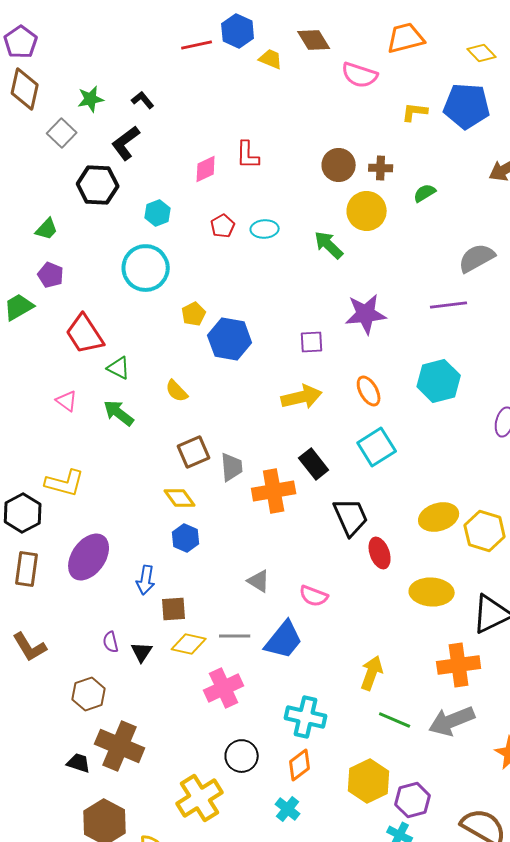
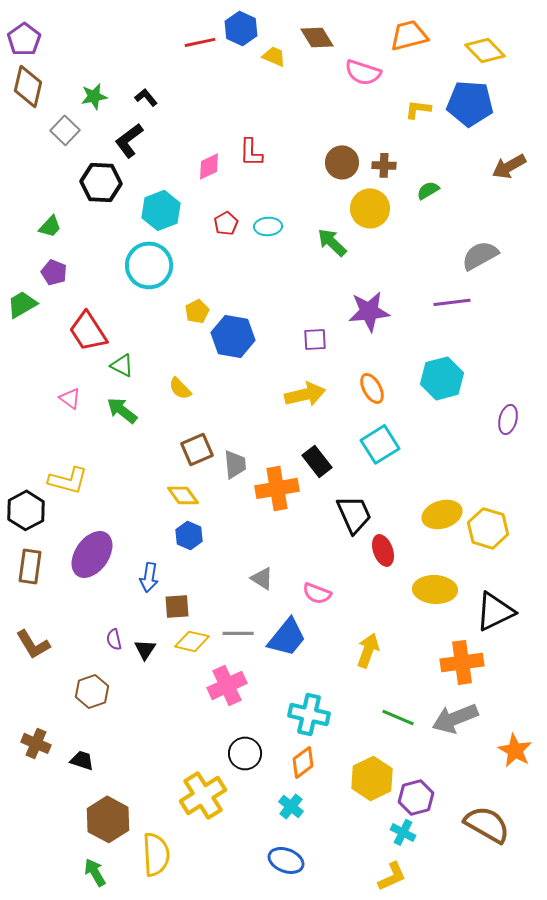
yellow diamond: (482, 53) -> (485, 50), size x1.4
cyan hexagon: (158, 213) -> (161, 210), size x1.5
yellow arrow: (372, 673) -> (368, 650), moved
brown cross: (120, 746) -> (36, 743), moved, size x0.6

